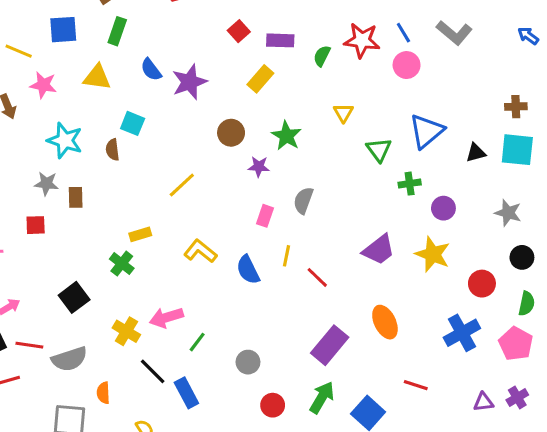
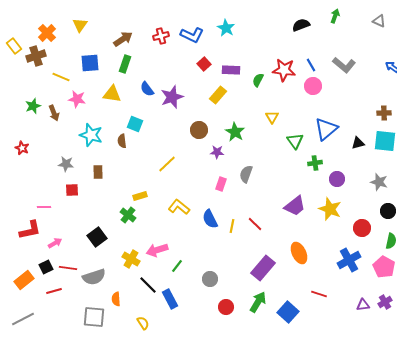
gray star: (46, 184) -> (66, 164), moved
yellow line: (286, 256) -> (232, 226), moved

